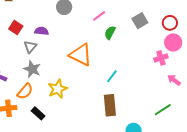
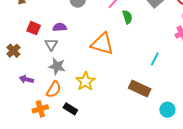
green semicircle: (110, 33) -> (127, 17), turned 144
cyan line: (112, 76) -> (155, 59), moved
brown rectangle: (110, 105) -> (140, 89), turned -50

